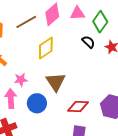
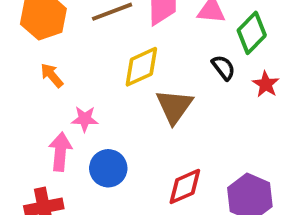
brown triangle: (56, 82) -> (174, 106), moved
red diamond: (78, 106) -> (185, 186), turned -35

